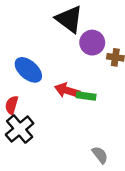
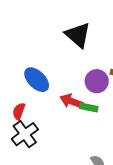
purple circle: (92, 43) -> (97, 81), moved

